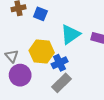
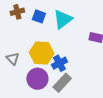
cyan triangle: (70, 34) -> (63, 19), moved
purple circle: (20, 75) -> (37, 79), moved

